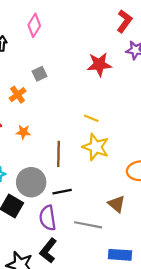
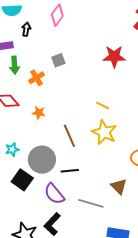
brown line: (58, 154) -> (69, 136), turned -30
purple semicircle: (48, 218) -> (54, 194), turned -35

